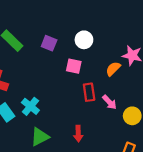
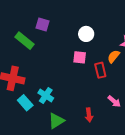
purple square: (49, 43) -> (43, 25), moved
red rectangle: (89, 92) -> (100, 70), moved
pink arrow: (110, 102) -> (114, 101), moved

